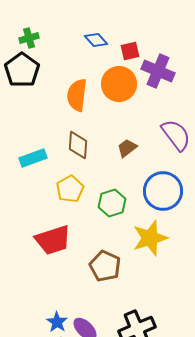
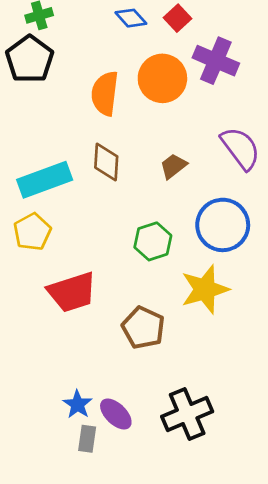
red square: (130, 51) -> (177, 18), moved, turned -30
cyan rectangle: (33, 158) -> (45, 180), size x1.4
yellow pentagon: (70, 189) -> (32, 232), moved

